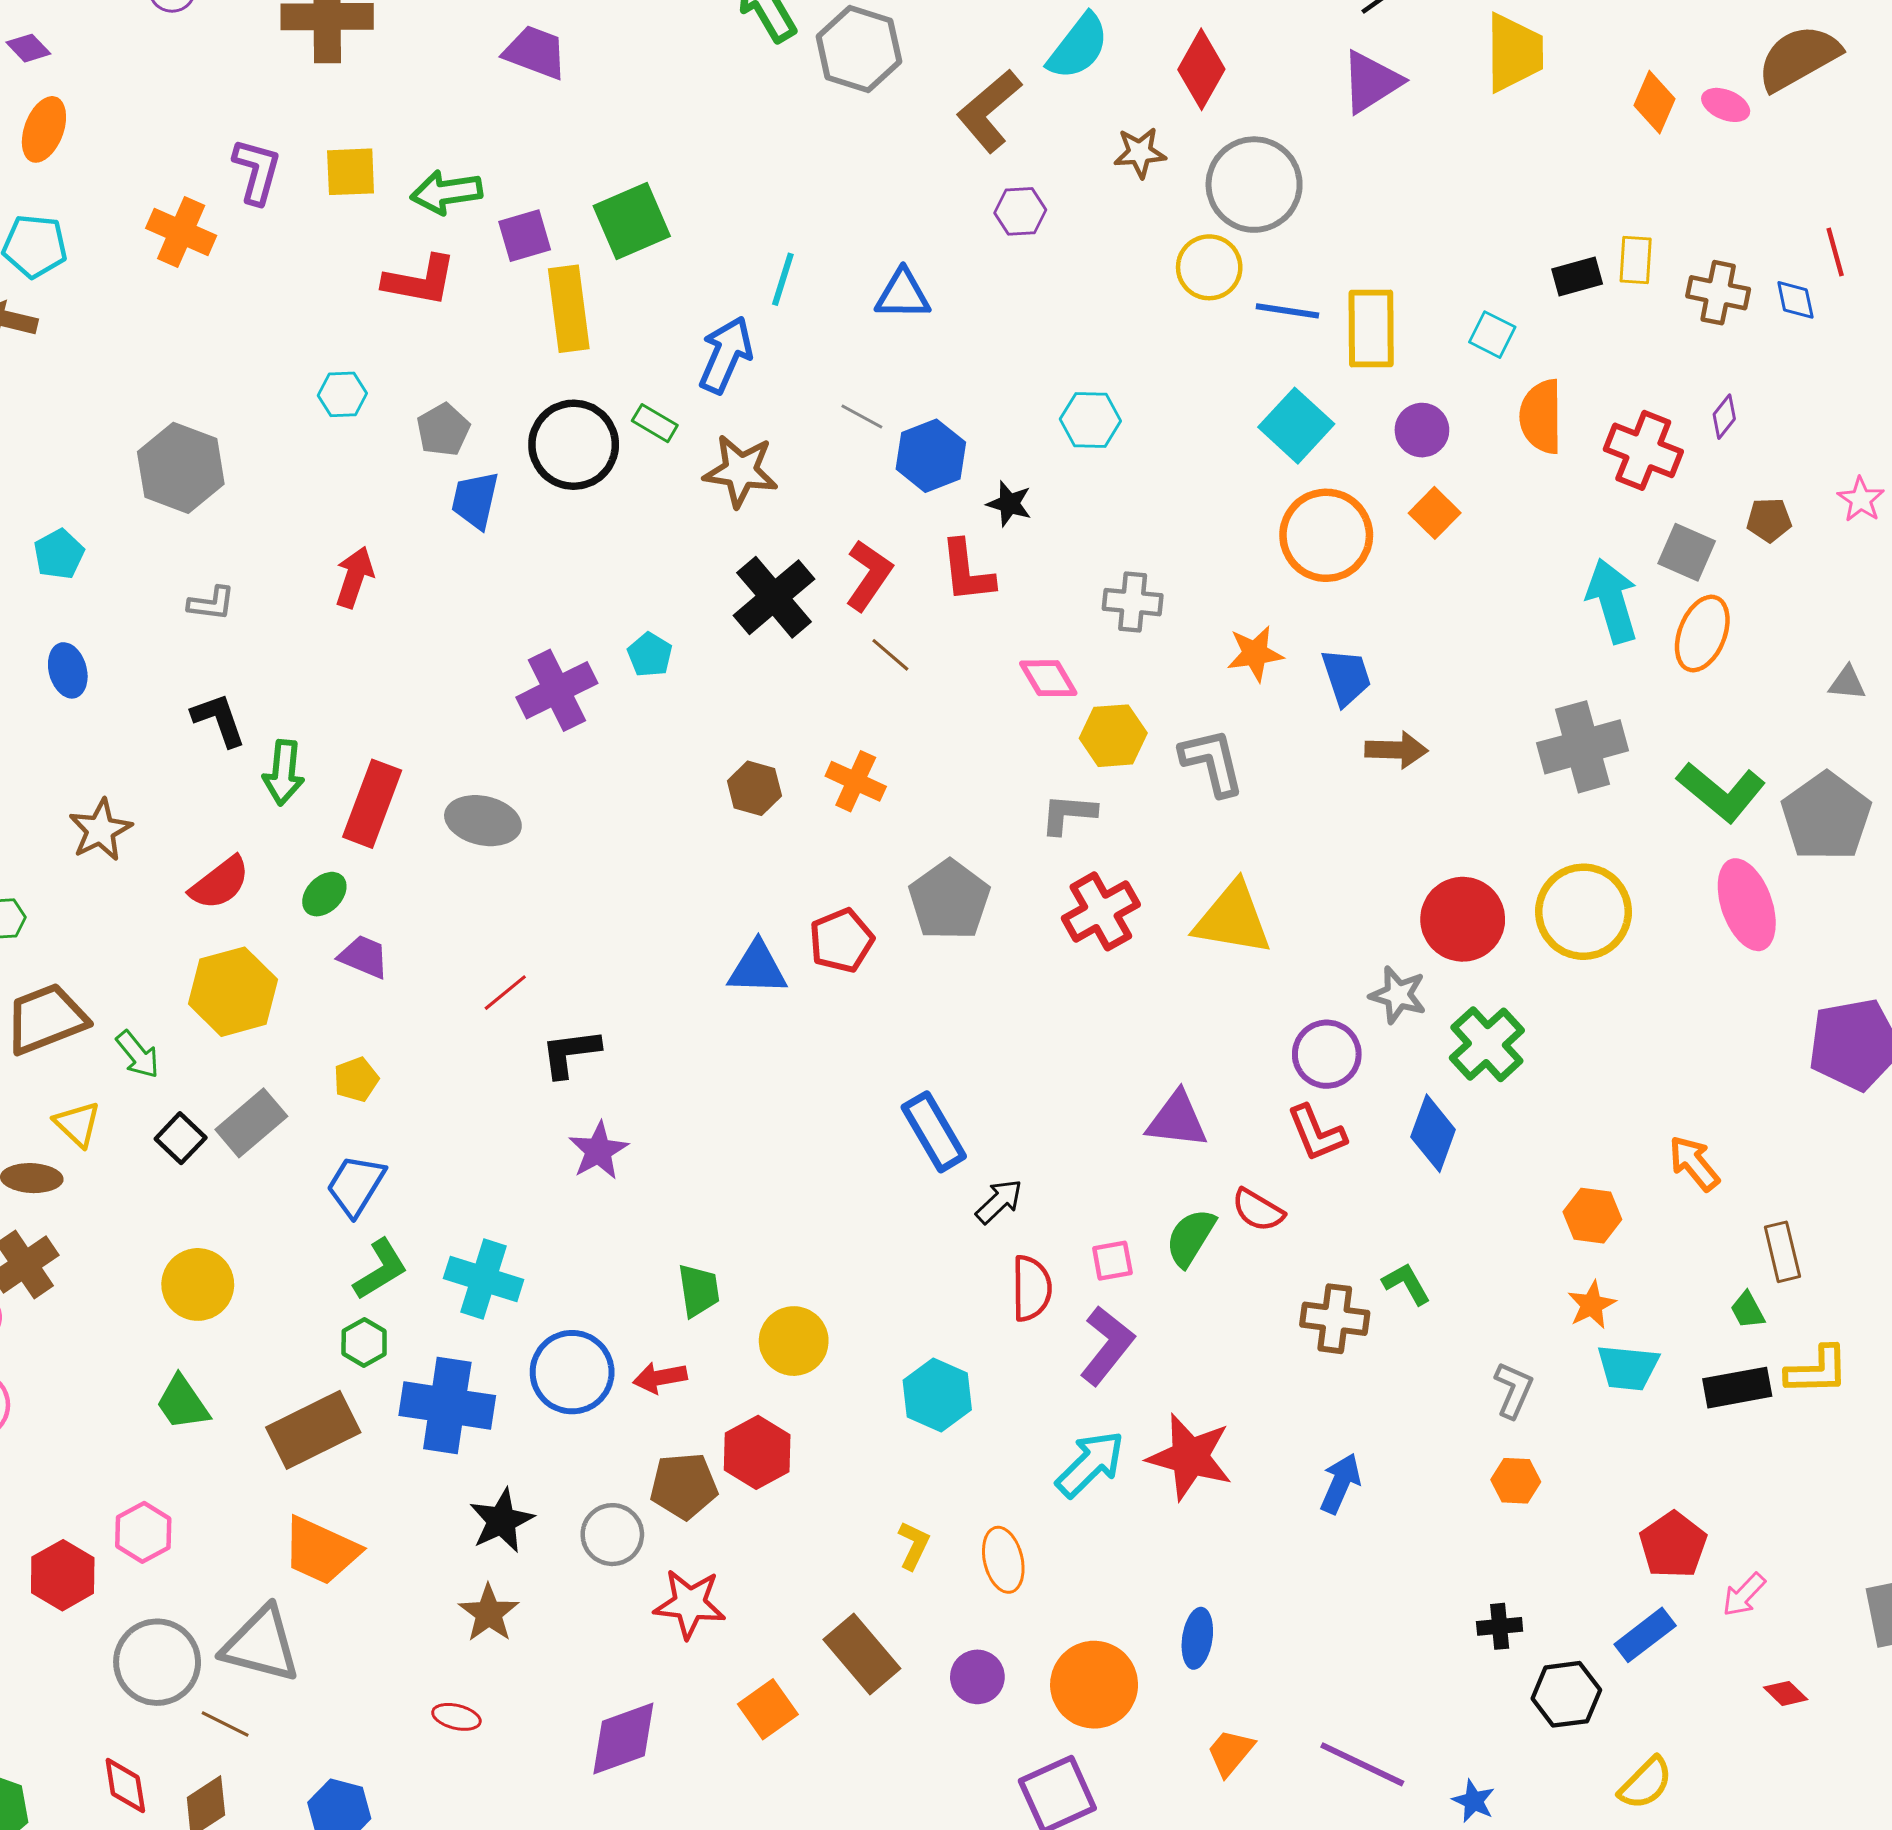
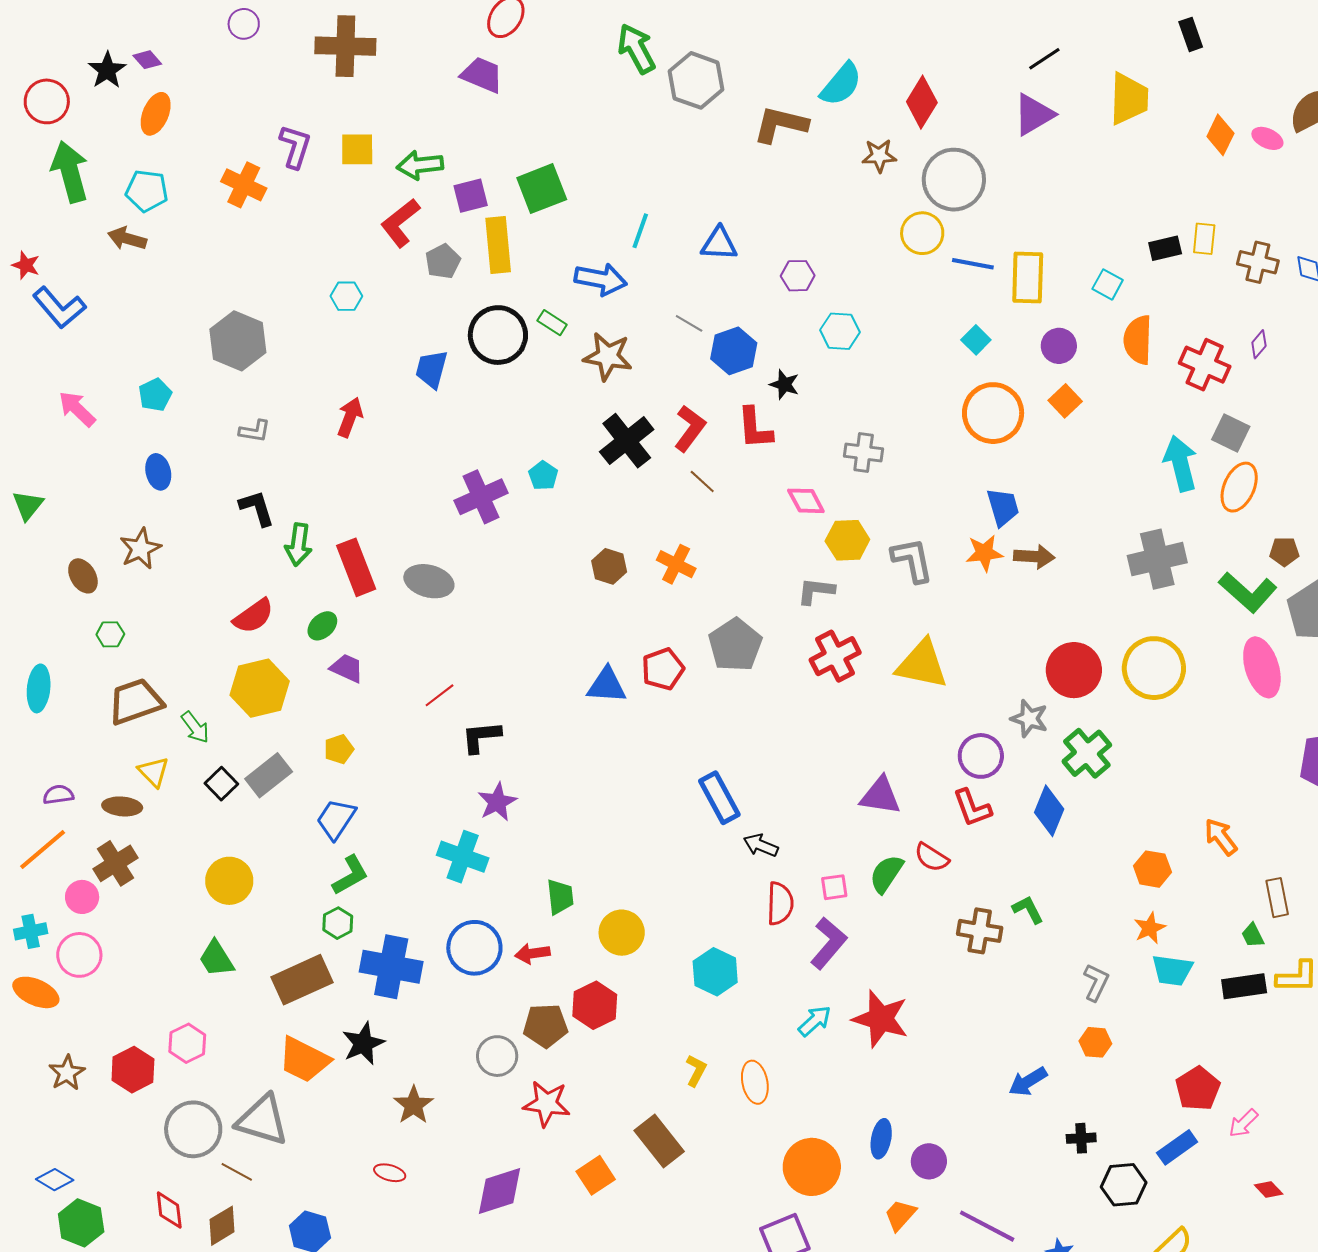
brown L-shape: (989, 111) -> (781, 124), turned 52
purple hexagon: (1020, 211) -> (798, 276), moved
red L-shape: (420, 281) -> (400, 223), turned 129
blue arrow: (726, 355) -> (601, 279), turned 75
cyan square: (1296, 426) -> (976, 340), size x0.6
gray pentagon: (443, 430) -> (443, 261), moved
brown pentagon: (1769, 520) -> (1284, 552), moved
orange star: (1255, 654) -> (984, 553), moved
red rectangle: (372, 804) -> (356, 567), turned -44
brown star: (100, 830) -> (140, 549), moved
black arrow: (999, 1201) -> (761, 845), turned -116
cyan cross: (484, 1279) -> (463, 857), moved
cyan arrow: (1090, 1464) -> (815, 1021), size x0.7
blue arrow: (1340, 1483) -> (1028, 1082), moved, turned -147
black star: (502, 1521) -> (363, 1043), moved
purple circle: (977, 1677) -> (929, 1161), moved

